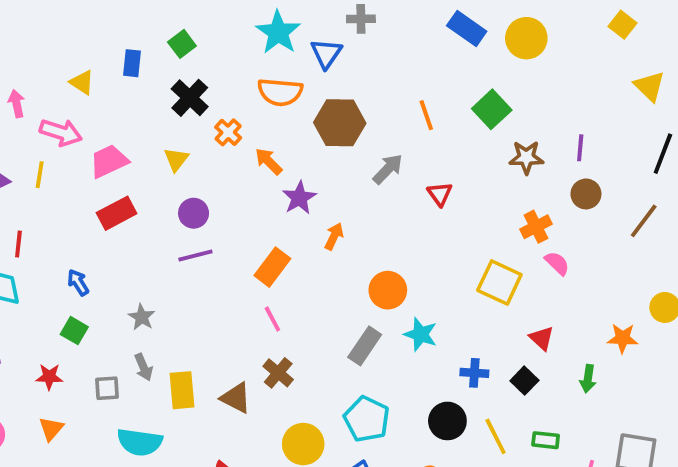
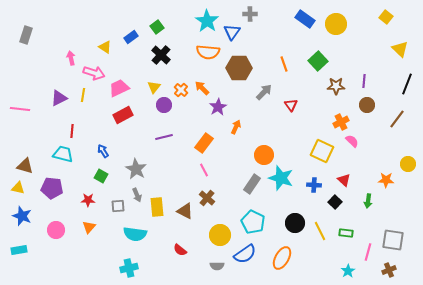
blue rectangle: (132, 63) -> (131, 37), turned 48
orange cross: (228, 132) -> (181, 90), moved
purple circle: (194, 213) -> (164, 105), moved
gray star: (142, 317) -> (136, 169), size x1.5
cyan star: (421, 334) -> (281, 178), size x1.4
blue cross: (474, 373) -> (314, 185), moved

